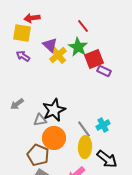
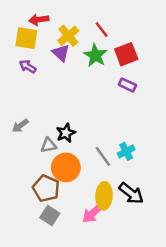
yellow cross: (58, 55) -> (68, 36), moved
red square: (94, 59) -> (126, 54), moved
black star: (54, 110) -> (66, 133), size x0.7
yellow ellipse: (85, 147) -> (104, 196), moved

